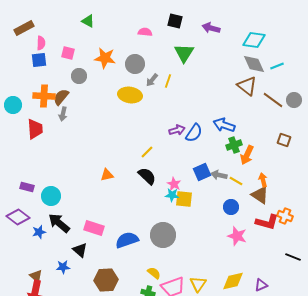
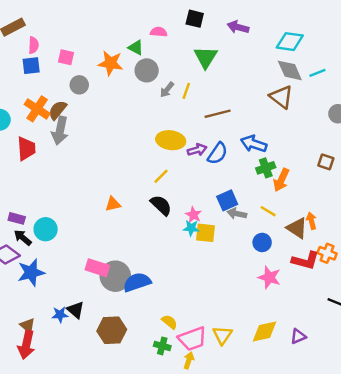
green triangle: (88, 21) -> (136, 48), moved
yellow ellipse: (130, 95) -> (171, 140), moved
orange cross: (44, 96) -> (37, 109), turned 30
brown line: (273, 100) -> (218, 114), moved, turned -50
gray arrow: (63, 114) -> (60, 131), size x1.6
gray arrow: (219, 175) -> (237, 214), moved
orange arrow: (263, 180) -> (311, 221), moved
black arrow: (59, 223) -> (23, 238), moved, size x0.7
blue star: (39, 232) -> (31, 273), size x1.6
gray circle: (163, 235) -> (115, 276), moved
black triangle: (80, 250) -> (76, 310), moved

